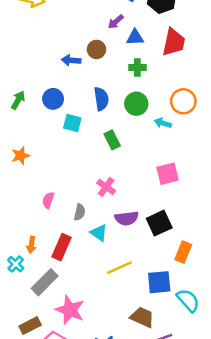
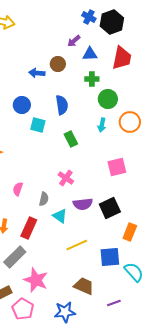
orange circle: (183, 101) -> (130, 122), moved
green circle: (136, 104) -> (108, 99), moved
cyan arrow: (163, 123) -> (102, 125), moved, turned -96
brown trapezoid: (142, 317) -> (84, 286), moved

